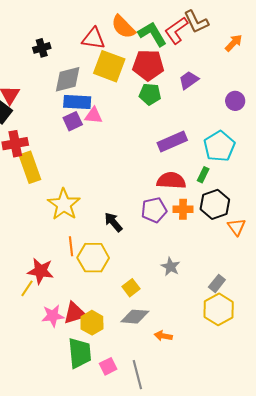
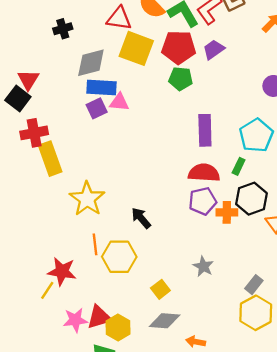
purple trapezoid: (189, 80) -> (214, 50), moved
purple rectangle: (172, 142) -> (205, 130), turned -68
orange cross: (183, 209) -> (227, 212), moved
purple pentagon: (154, 210) -> (203, 201), moved

